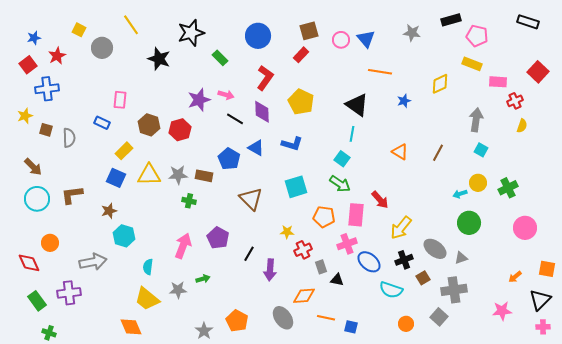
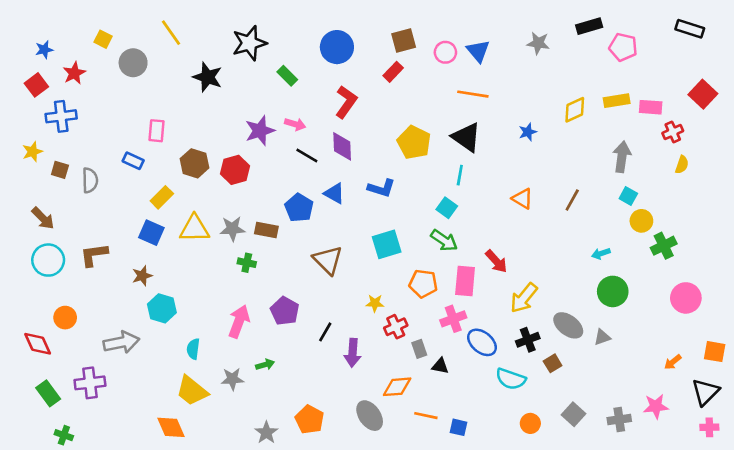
yellow rectangle: (472, 64) -> (617, 101), moved, turned -30
orange line: (380, 72) -> (473, 94), moved
yellow pentagon: (301, 102) -> (414, 142), moved
yellow circle: (478, 183) -> (641, 221), moved
gray cross: (454, 290) -> (619, 419), moved, size x0.7

